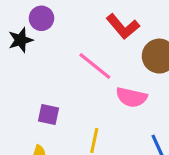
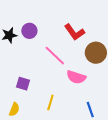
purple circle: (41, 18) -> (29, 31), moved

